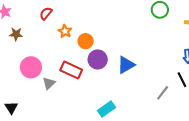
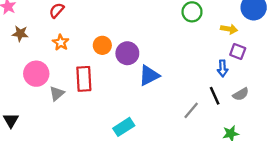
orange star: (65, 31) -> (61, 42), moved
purple circle: (98, 59) -> (127, 53), moved
red rectangle: (71, 70) -> (84, 79), turned 60

